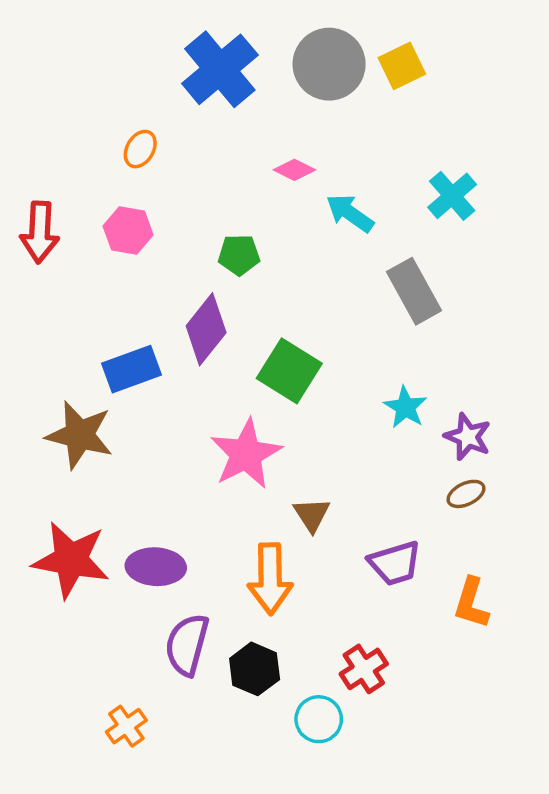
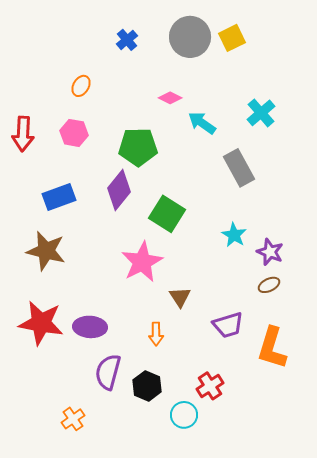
blue cross: (220, 69) -> (127, 40), size x0.5
green pentagon: (239, 255) -> (138, 147), size x1.6
blue rectangle: (132, 369) -> (59, 197), moved
orange arrow: (270, 579) -> (156, 334), size x0.6
orange L-shape: (471, 603) -> (272, 348), size x1.4

